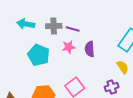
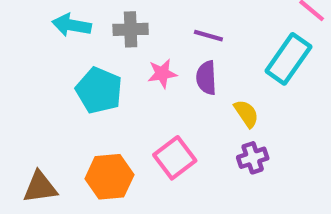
purple line: (73, 29) -> (208, 36), moved
yellow semicircle: (123, 67) -> (246, 114), moved

